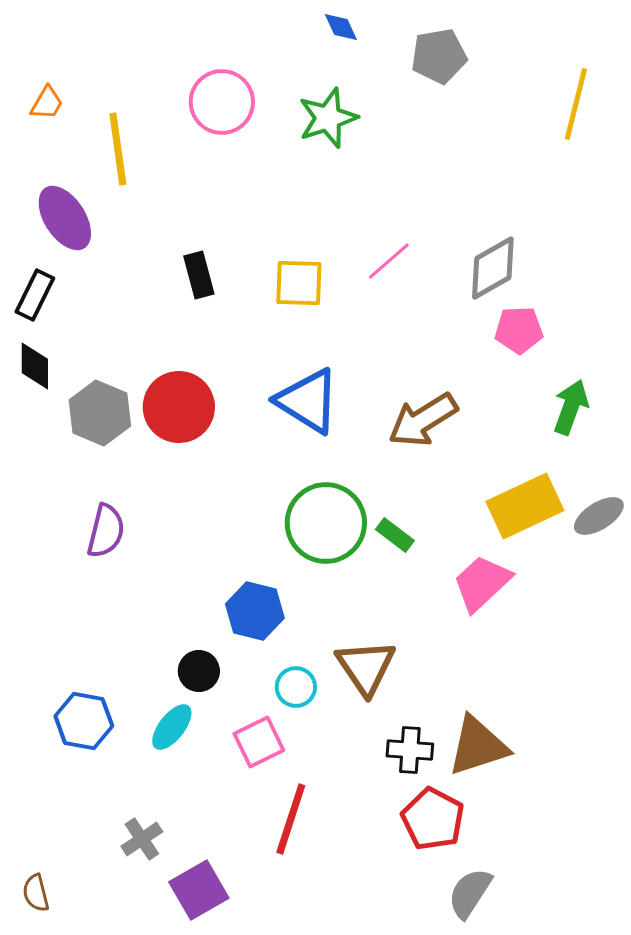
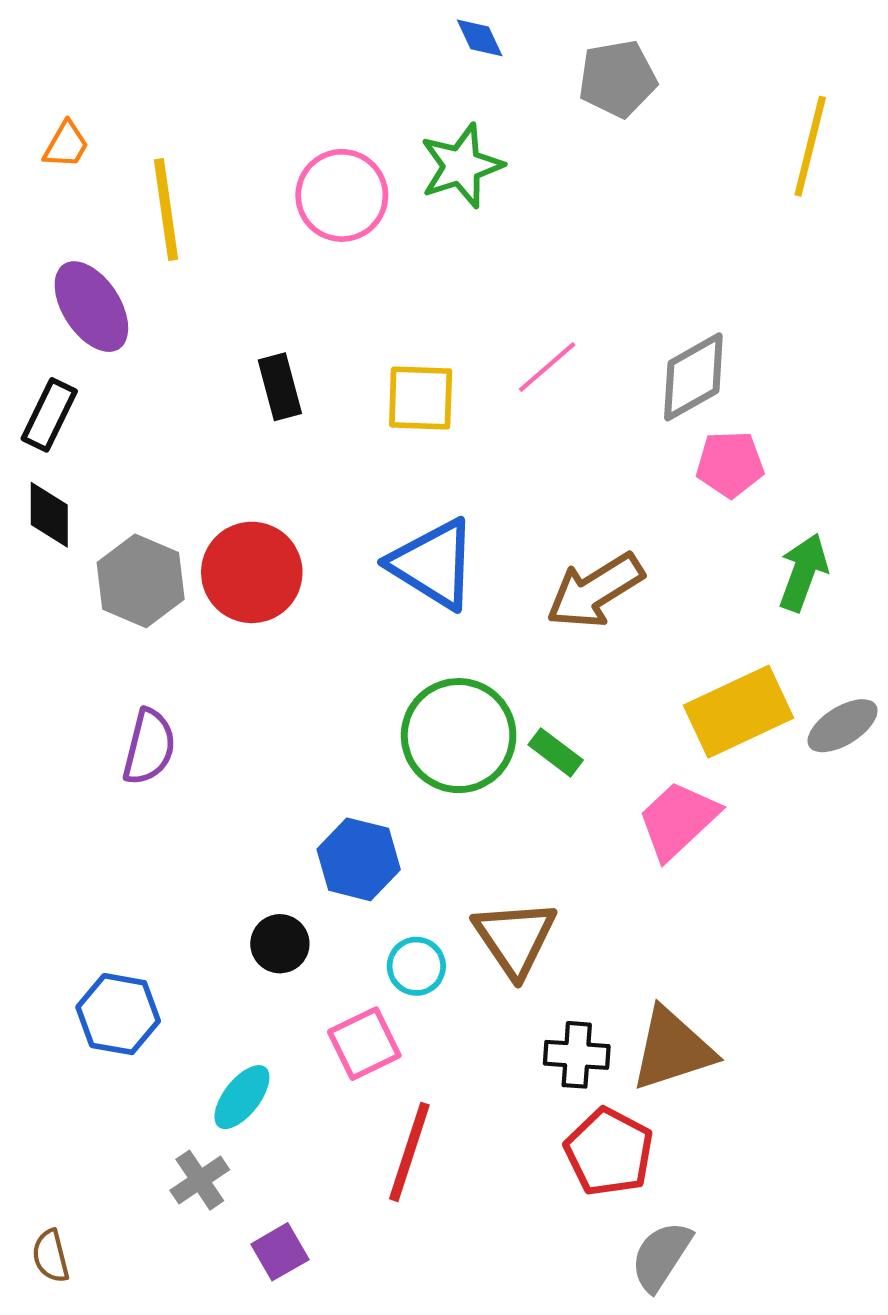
pink circle: (222, 102) -> (342, 195), moved
cyan ellipse: (172, 727) -> (242, 1097), moved
purple square: (199, 890) -> (280, 1252), size x0.7

